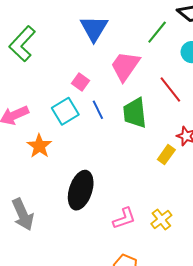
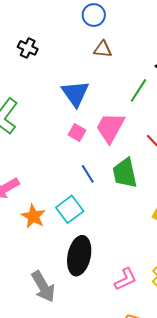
pink square: (80, 82) -> (77, 133), moved
cyan square: (65, 111) -> (70, 209), moved
gray arrow: (23, 214) -> (43, 287), moved

